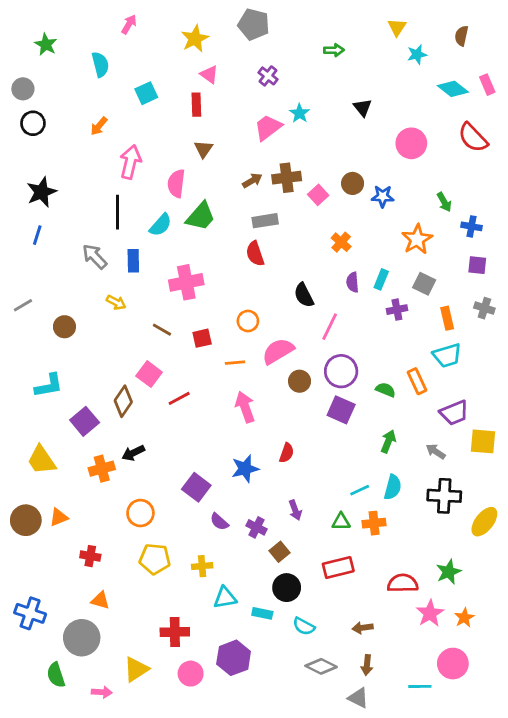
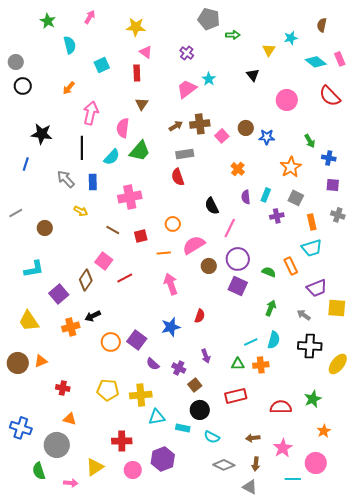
gray pentagon: (254, 24) -> (209, 19), moved
yellow triangle: (397, 27) -> (269, 50), moved
yellow star: (195, 39) -> (136, 27), turned 30
green star: (46, 44) -> (48, 21), moved
black star: (42, 192) -> (42, 134), moved, turned 30
orange circle: (140, 513) -> (111, 342), moved
yellow cross: (202, 566) -> (141, 395), size x1.5
pink star: (430, 613) -> (283, 448), moved

